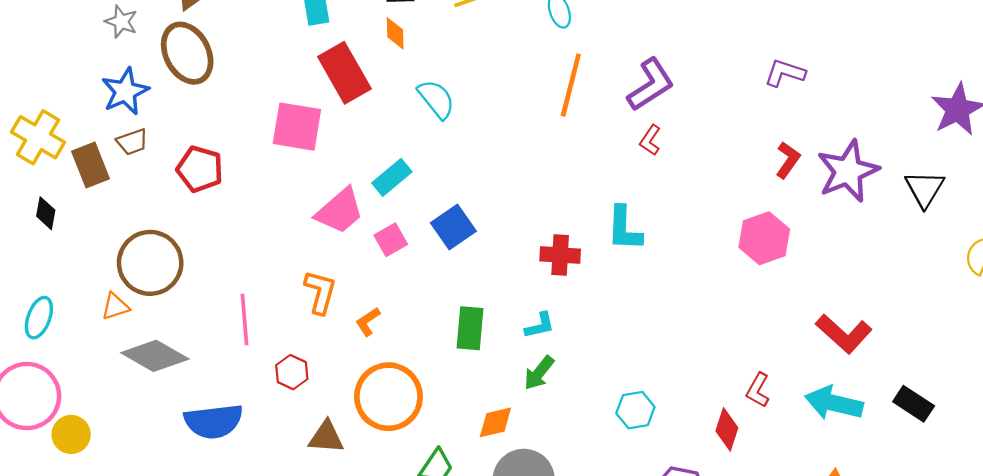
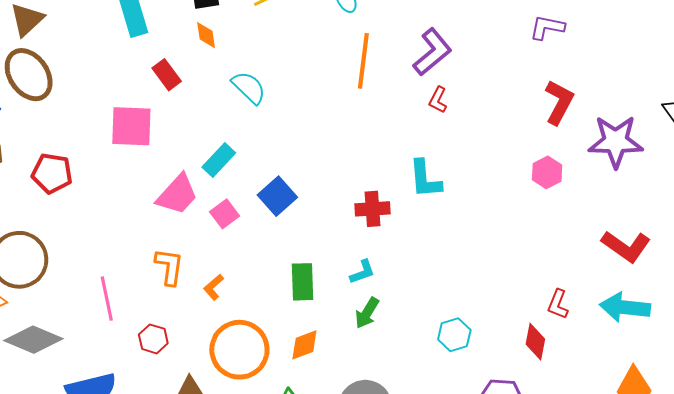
red rectangle: (344, 73) -> (167, 75), size x0.6
red L-shape: (788, 160) -> (559, 102), size x1.4
purple star: (848, 171) -> (616, 141), moved, turned 30
pink hexagon: (764, 238) -> (547, 172), size x0.7
orange diamond: (495, 422) -> (304, 345), moved

